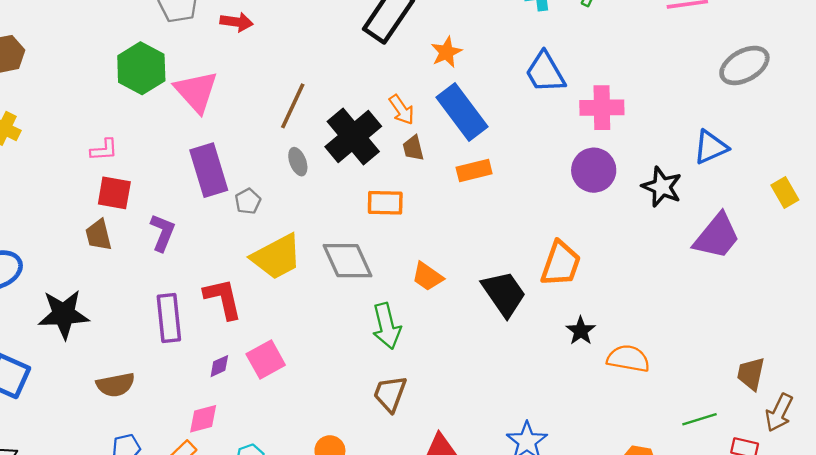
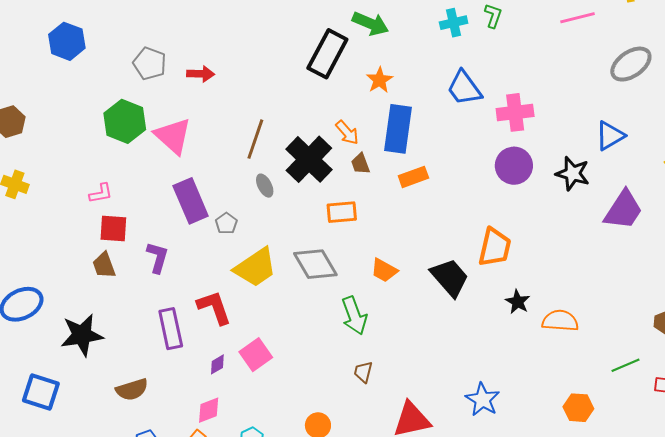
blue rectangle: (462, 112) -> (398, 129), turned 51
brown trapezoid: (390, 394) -> (363, 372), size x0.7

